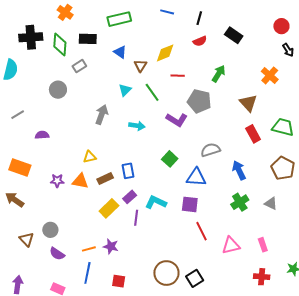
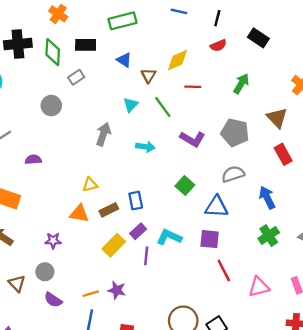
gray pentagon: (199, 101) -> (235, 133), moved
purple star: (57, 181) -> (53, 241), moved

